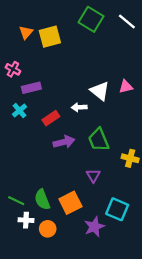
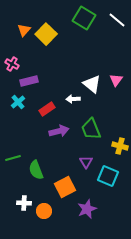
yellow square: (50, 37) -> (46, 34), turned -30
pink triangle: (126, 87) -> (116, 80), turned -40
green semicircle: (42, 200) -> (36, 170), moved
green line: (16, 201) -> (13, 158), moved, turned -42
cyan square: (117, 209) -> (108, 176), moved

